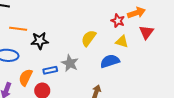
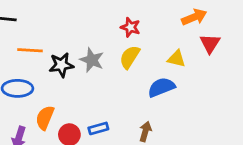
red star: (118, 21) -> (130, 27), moved
gray star: (70, 63) -> (92, 60), moved
blue rectangle: (50, 70) -> (98, 128), moved

